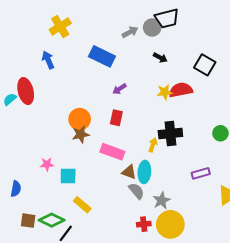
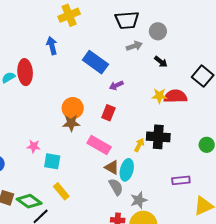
black trapezoid: (167, 18) -> (127, 20), moved
gray arrow: (130, 32) -> (134, 46), moved
blue rectangle: (102, 56) -> (95, 62), moved

